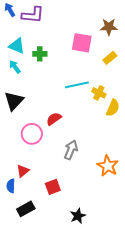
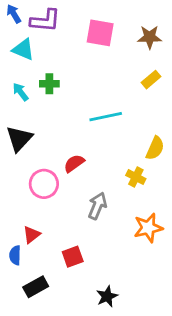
pink square: (82, 43) -> (100, 33), moved
cyan triangle: (17, 46) -> (23, 49), moved
green cross: (40, 54) -> (49, 84), moved
yellow cross: (99, 93) -> (136, 177), moved
orange star: (108, 166) -> (148, 228), turned 30

